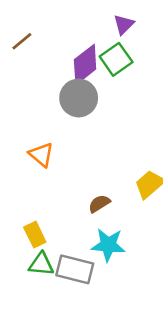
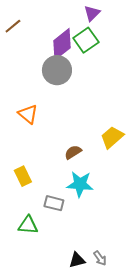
green triangle: (41, 264) -> (28, 225), moved
gray rectangle: (75, 269) -> (54, 203), size x0.7

